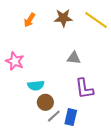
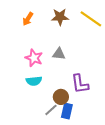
gray triangle: (74, 58) -> (59, 54), moved
pink star: (15, 61) -> (34, 58), moved
brown circle: (45, 102) -> (61, 97), moved

